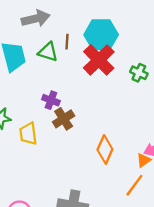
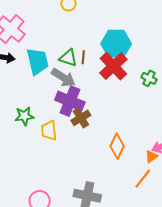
gray arrow: (36, 19) -> (63, 78), moved, turned 45
brown line: (67, 42) -> (83, 57), moved
purple cross: (51, 100) -> (70, 101), size x1.8

